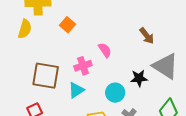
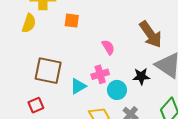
orange square: (68, 25) -> (72, 21), turned -35
brown arrow: (147, 36) -> (151, 34), size x1.6
pink cross: (83, 66) -> (100, 74), moved

